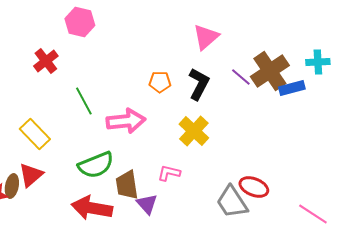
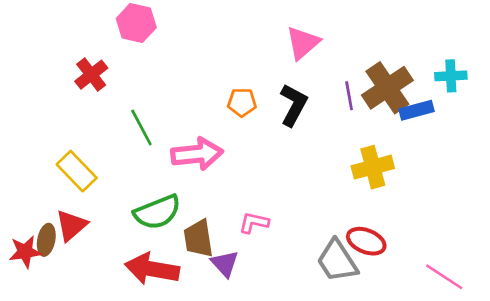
purple line: (241, 77) -> (349, 96), turned 40
yellow cross: (194, 131) -> (373, 167), moved, turned 32

